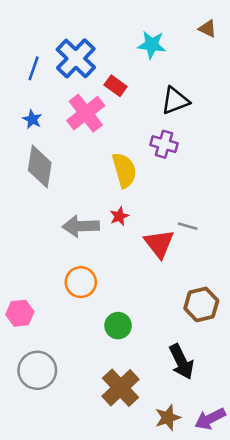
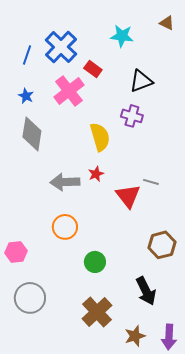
purple arrow: (210, 419) -> (169, 337), turned -60

